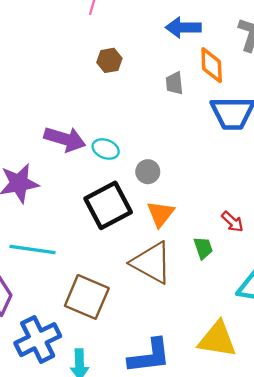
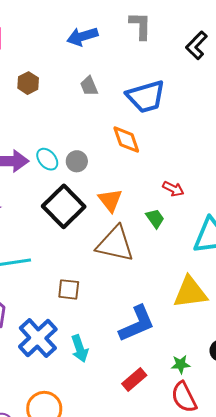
orange diamond: (212, 65) -> (126, 140), moved
cyan ellipse: (106, 149) -> (47, 159), turned 45
gray circle: (148, 172) -> (77, 161), moved
brown square: (87, 297) -> (69, 289), size x0.6

